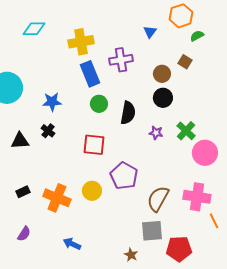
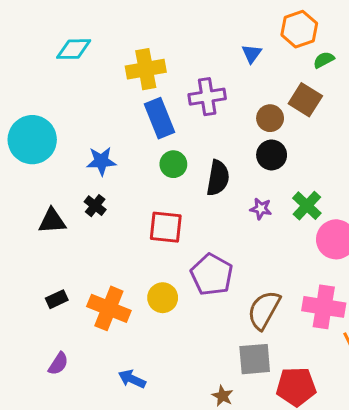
brown square: (185, 62) -> (305, 100), size x1.5

